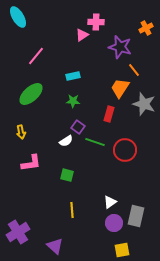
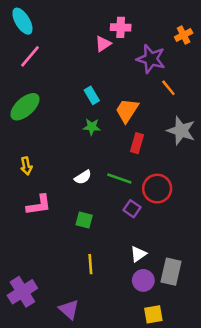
pink line: (36, 56) -> (30, 56), moved
cyan rectangle: (73, 76) -> (92, 95), turned 72
orange trapezoid: (120, 88) -> (127, 111), moved
green ellipse: (31, 94) -> (25, 107), moved
purple square: (78, 127) -> (132, 209), moved

